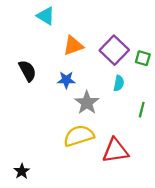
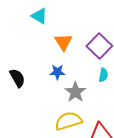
orange triangle: (73, 46) -> (63, 42), turned -42
black semicircle: (27, 71) -> (17, 78), moved

